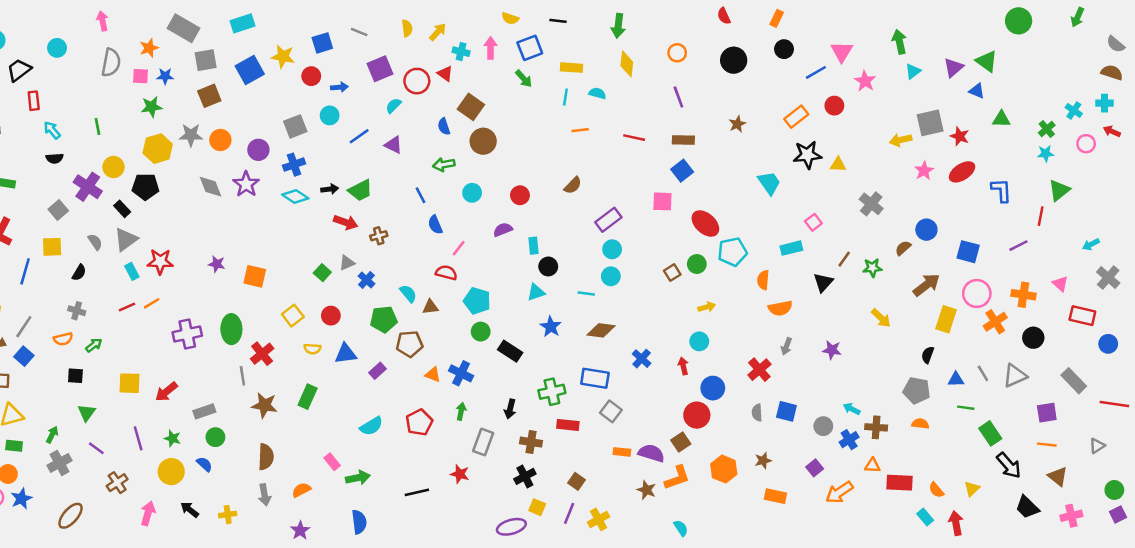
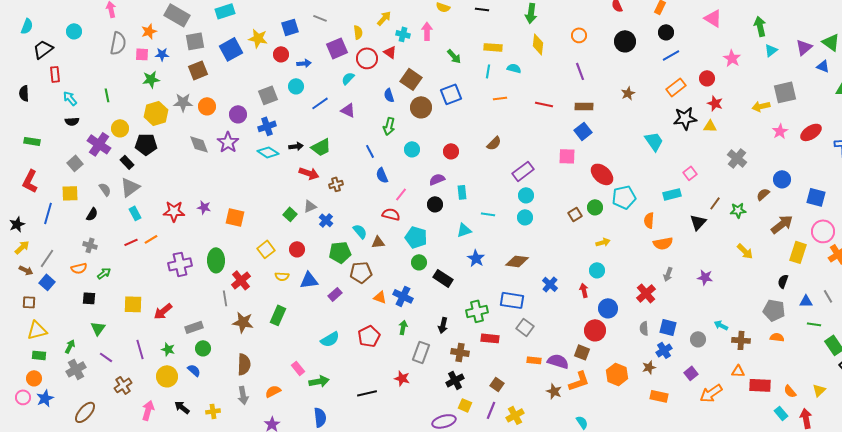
yellow semicircle: (407, 28) -> (358, 32), moved
blue square: (530, 48) -> (451, 94), moved
pink triangle: (842, 52) -> (713, 18), moved, turned -30
blue line: (816, 72) -> (671, 55), moved
red star: (960, 136) -> (715, 103), moved
green arrow: (444, 165) -> (389, 126), turned -66
red star: (160, 262) -> (174, 211), moved
black circle: (548, 266) -> (435, 204), moved
cyan line: (586, 293) -> (488, 214), moved
blue cross: (849, 440) -> (664, 350), moved
brown square: (681, 442) -> (582, 352), turned -35

